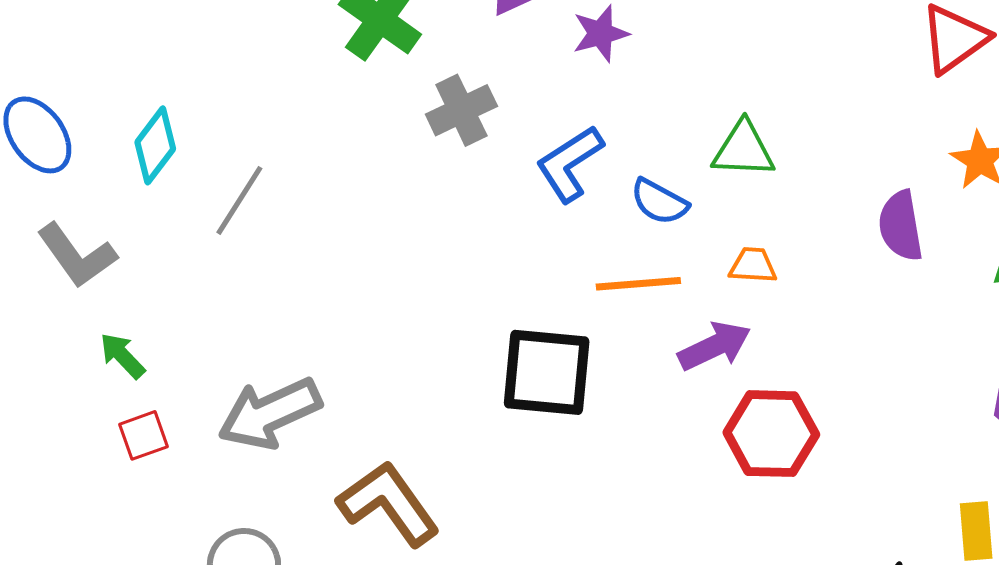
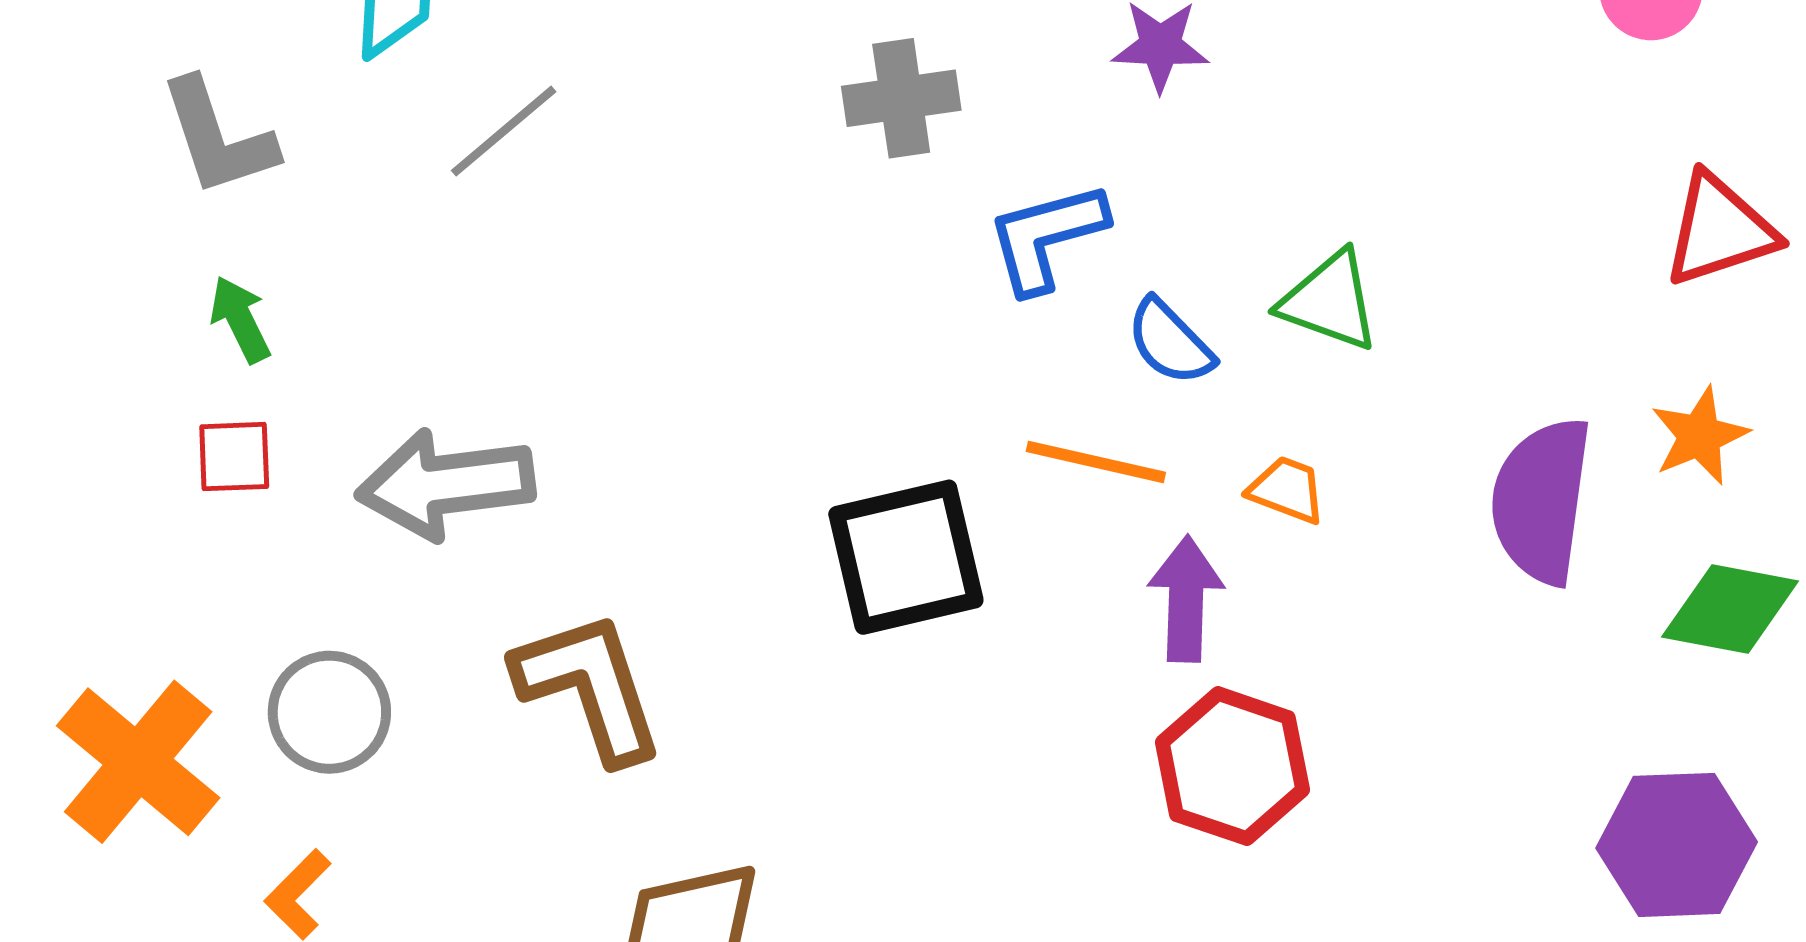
purple semicircle: (901, 226) -> (1541, 501), size x1.4
purple arrow: (715, 346) -> (1186, 599), turned -80
black square: (547, 372) -> (906, 557), turned -36

